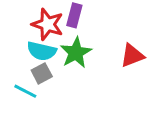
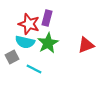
gray square: (42, 73) -> (12, 57), moved
cyan line: (25, 91) -> (34, 69), moved

